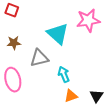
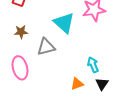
cyan arrow: (64, 74) -> (93, 65), moved

